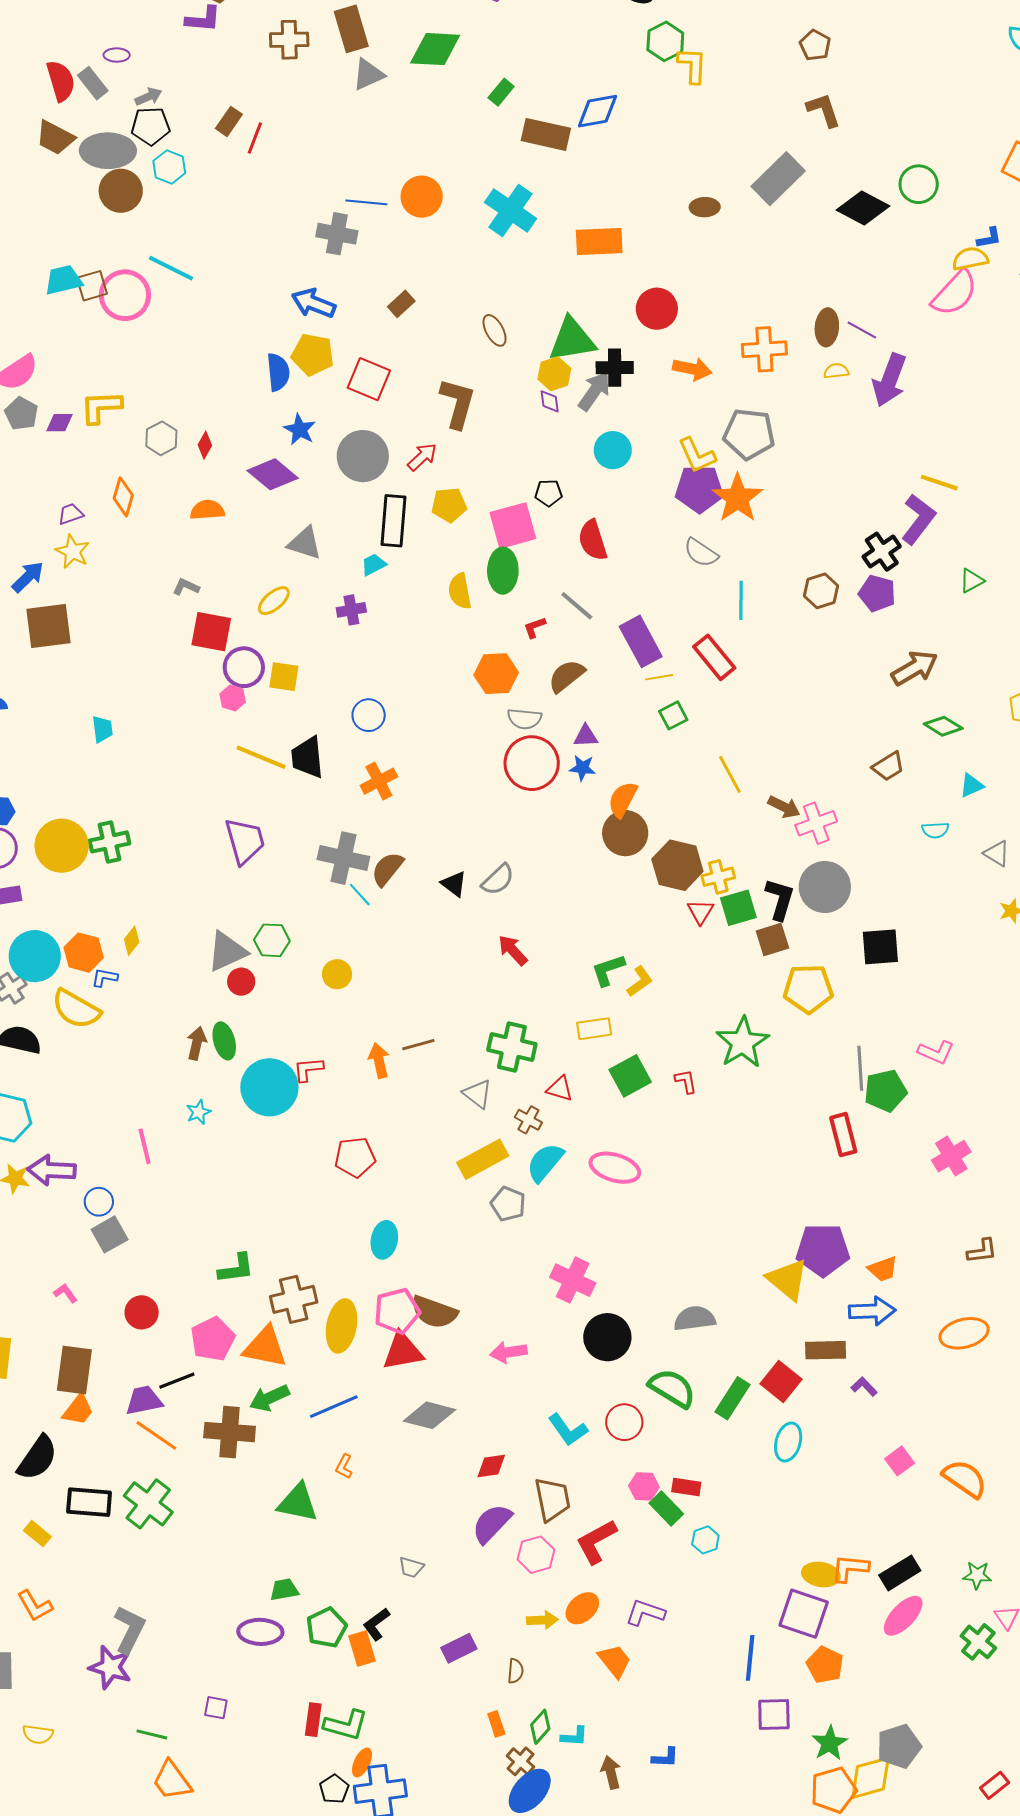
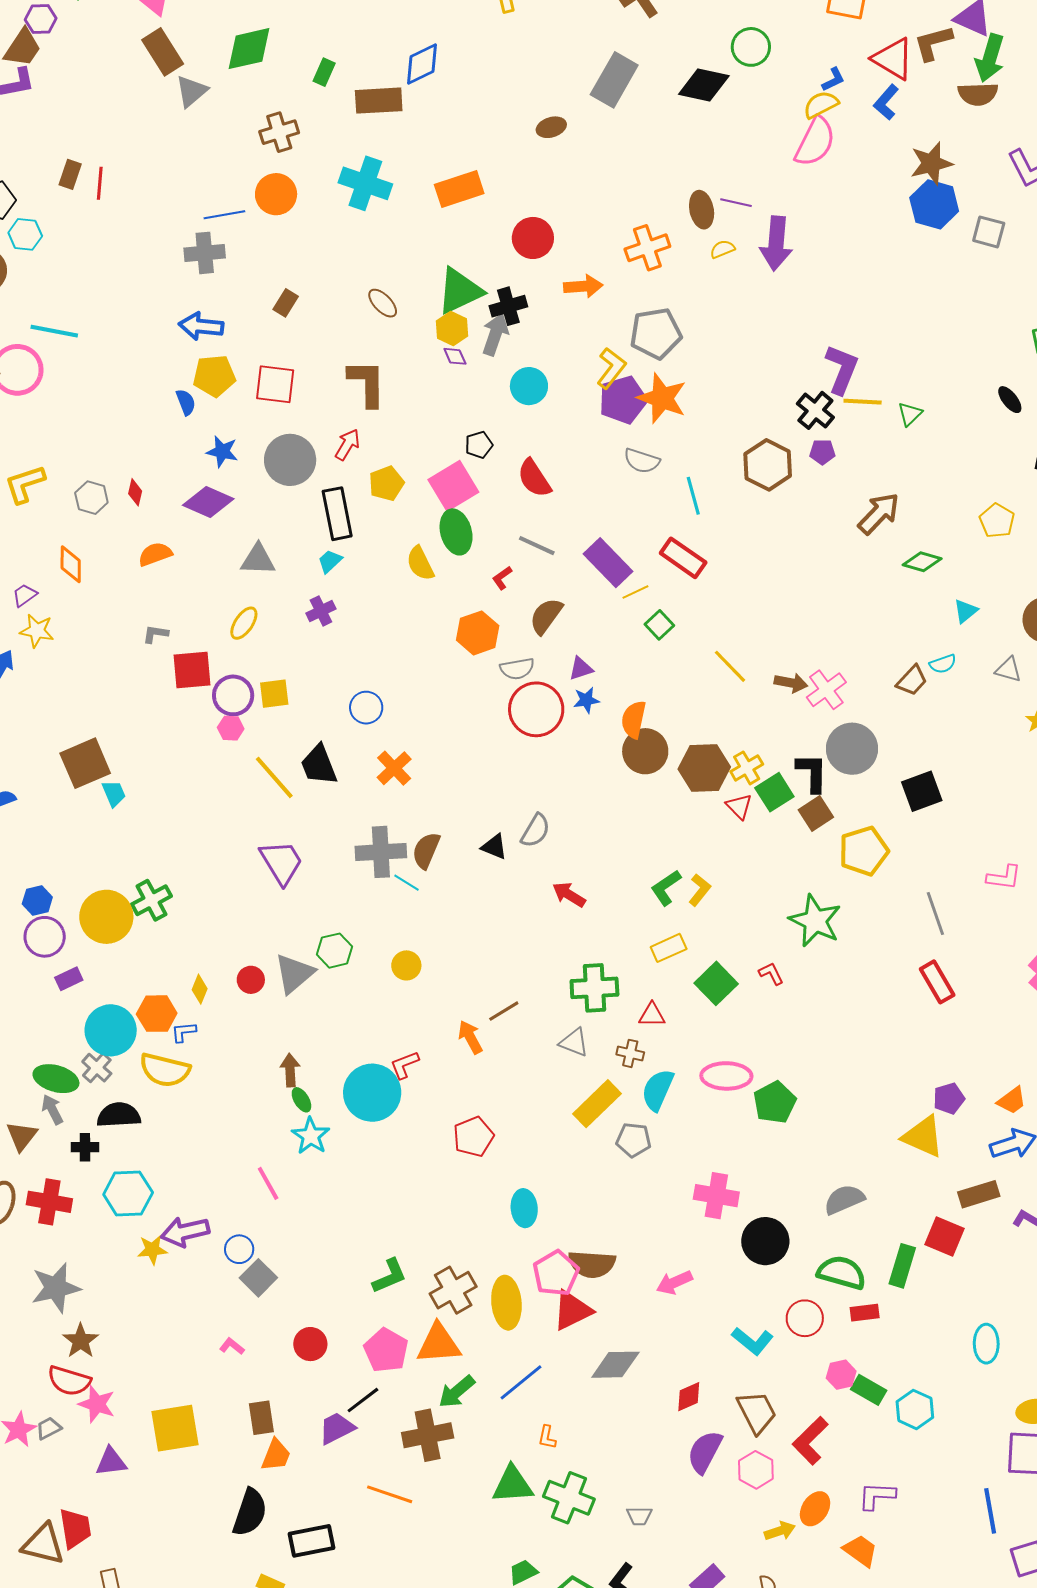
brown cross: (289, 40) -> (279, 132), moved
blue semicircle: (278, 372) -> (186, 402), size x0.7
yellow L-shape: (697, 455) -> (611, 368), turned -102
yellow line: (939, 483) -> (863, 402), moved
brown hexagon: (821, 591) -> (768, 465), size x1.4
purple pentagon: (877, 593) -> (822, 452), size x0.7
brown square: (49, 626) -> (85, 763), moved
yellow line: (261, 757) -> (274, 777), turned 42
brown trapezoid: (888, 766) -> (912, 680), moved
red circle: (241, 982) -> (251, 980), moved
green ellipse: (224, 1041) -> (301, 1100), moved, size x0.7
green pentagon: (885, 1091) -> (775, 1102), moved
cyan star: (199, 1112) -> (311, 1136), size x1.5
purple pentagon: (823, 1250) -> (949, 1098), size x0.6
brown rectangle: (74, 1370) -> (261, 1418), size x0.7
orange line: (156, 1435) -> (390, 1494), moved
cyan ellipse: (788, 1442) -> (986, 1344), moved
red rectangle: (686, 1487) -> (865, 1313), moved
green cross: (148, 1504) -> (569, 1498), moved
cyan hexagon: (705, 1540) -> (915, 1409), size x1.4

